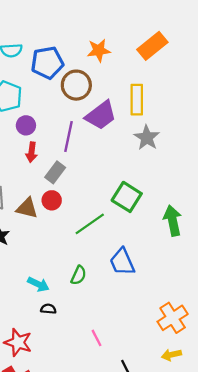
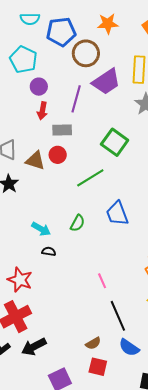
gray rectangle: (55, 172) -> (62, 130), turned 48
green square: (127, 197) -> (115, 142), moved
pink line: (96, 338) -> (102, 281), moved

